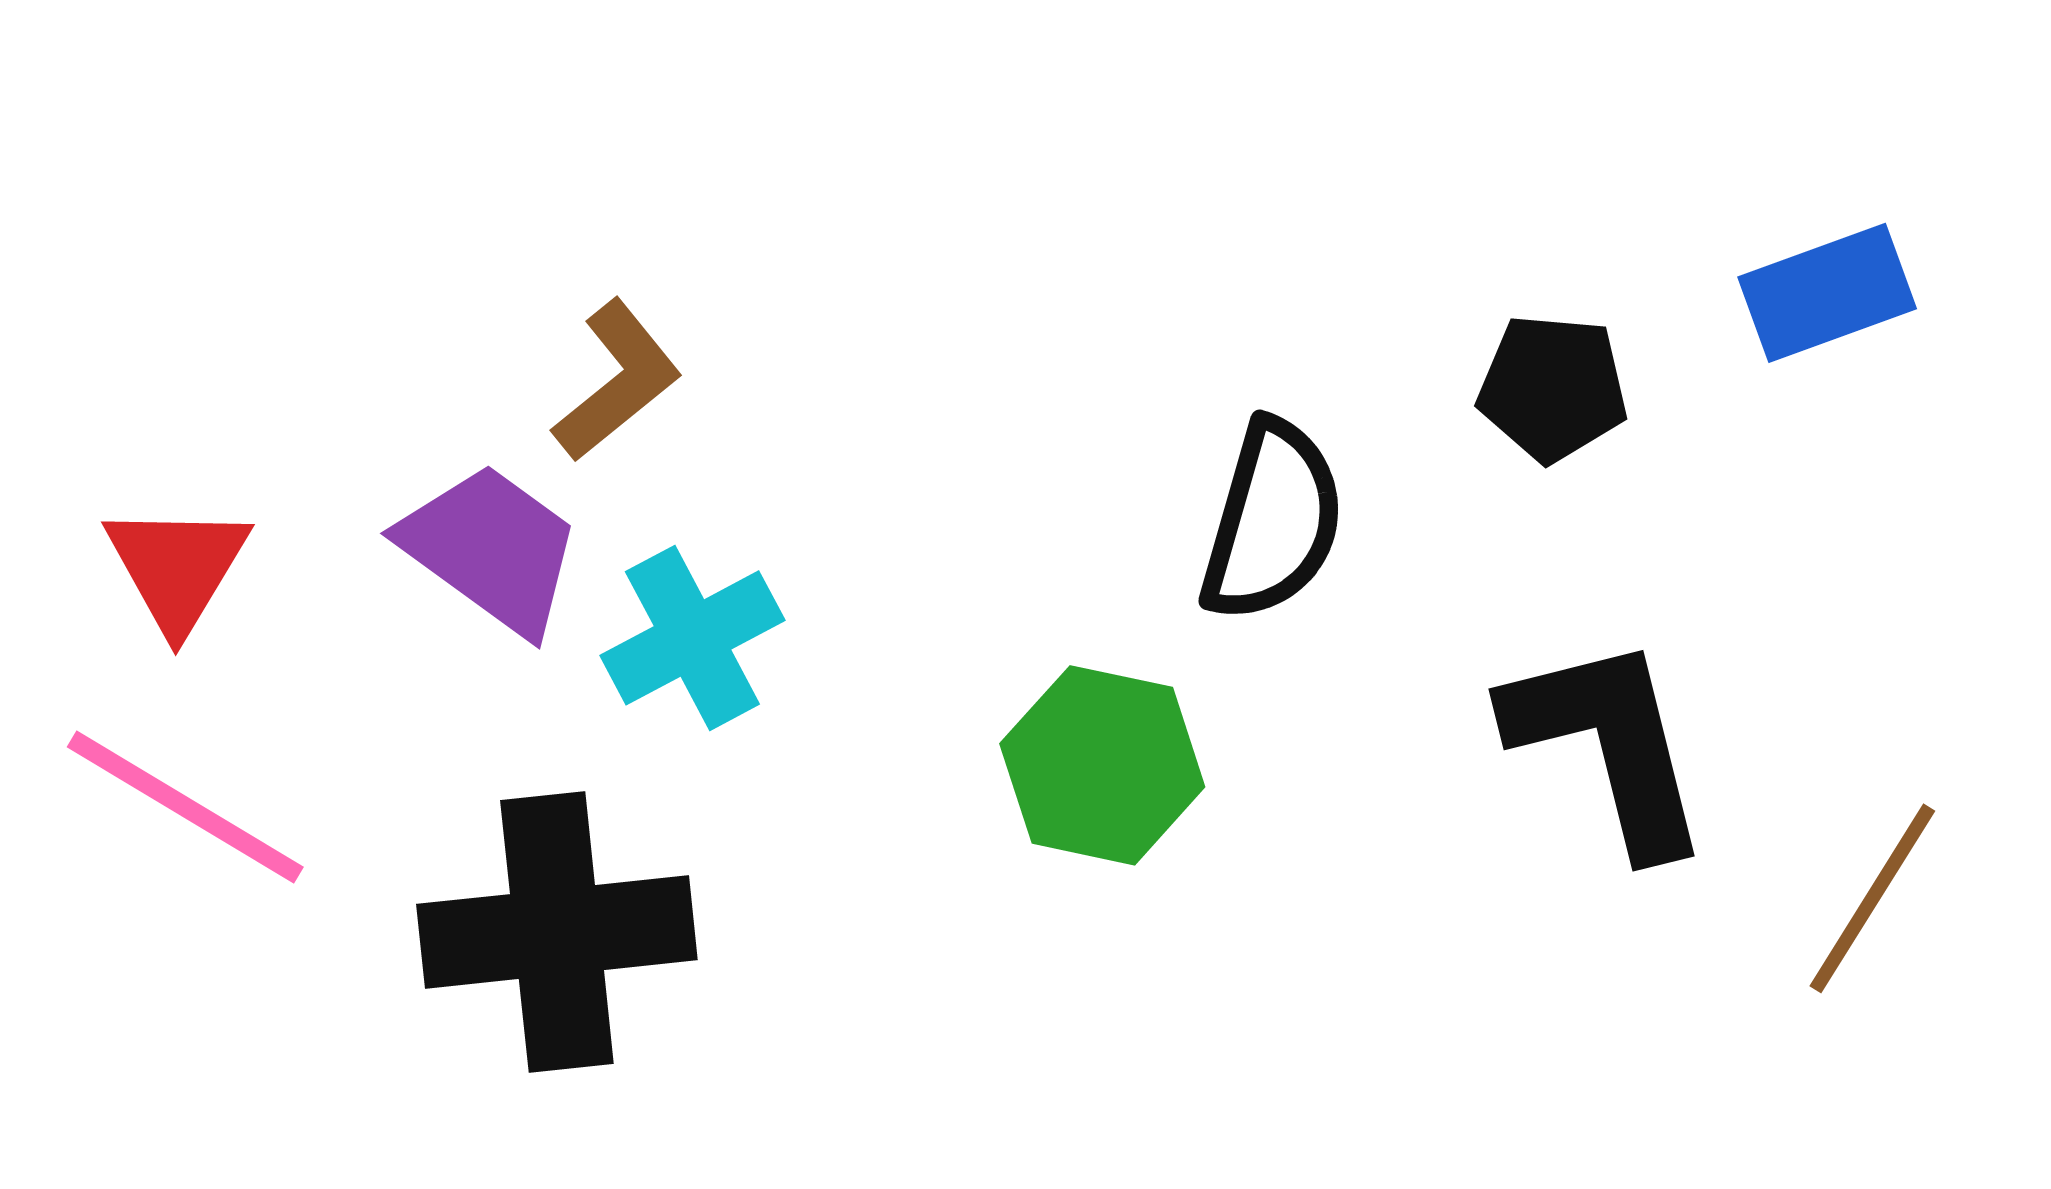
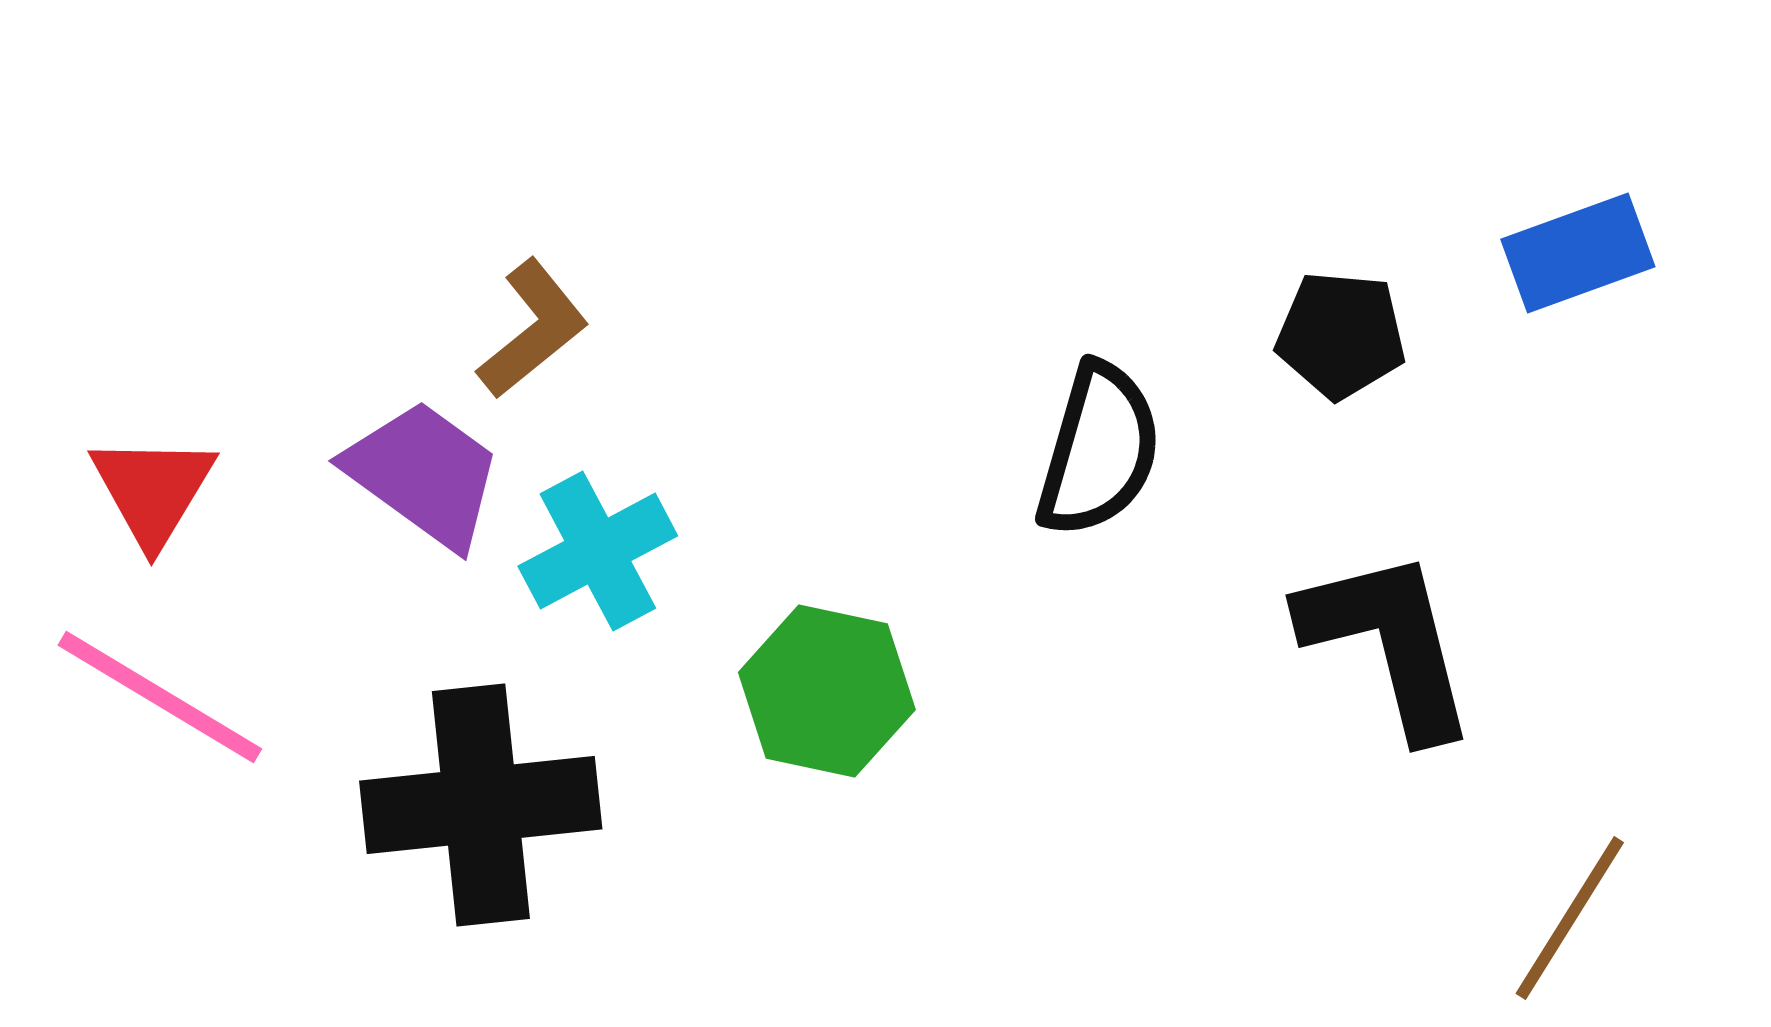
green hexagon: (1102, 765) -> (827, 691), moved
brown line: (1872, 898) -> (1570, 918), moved

